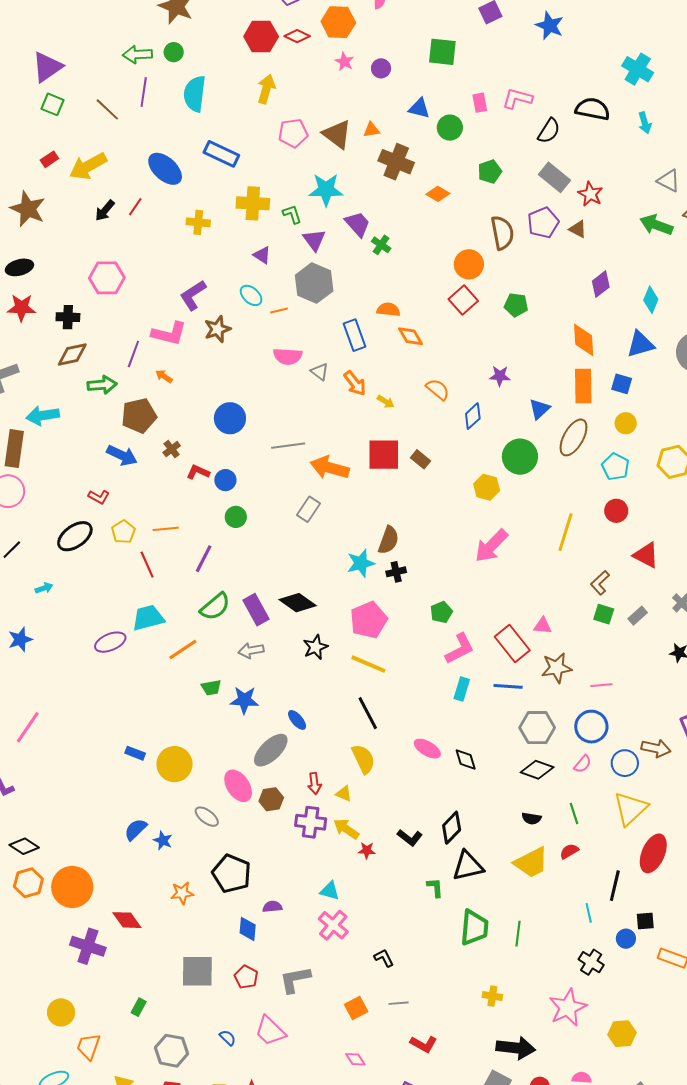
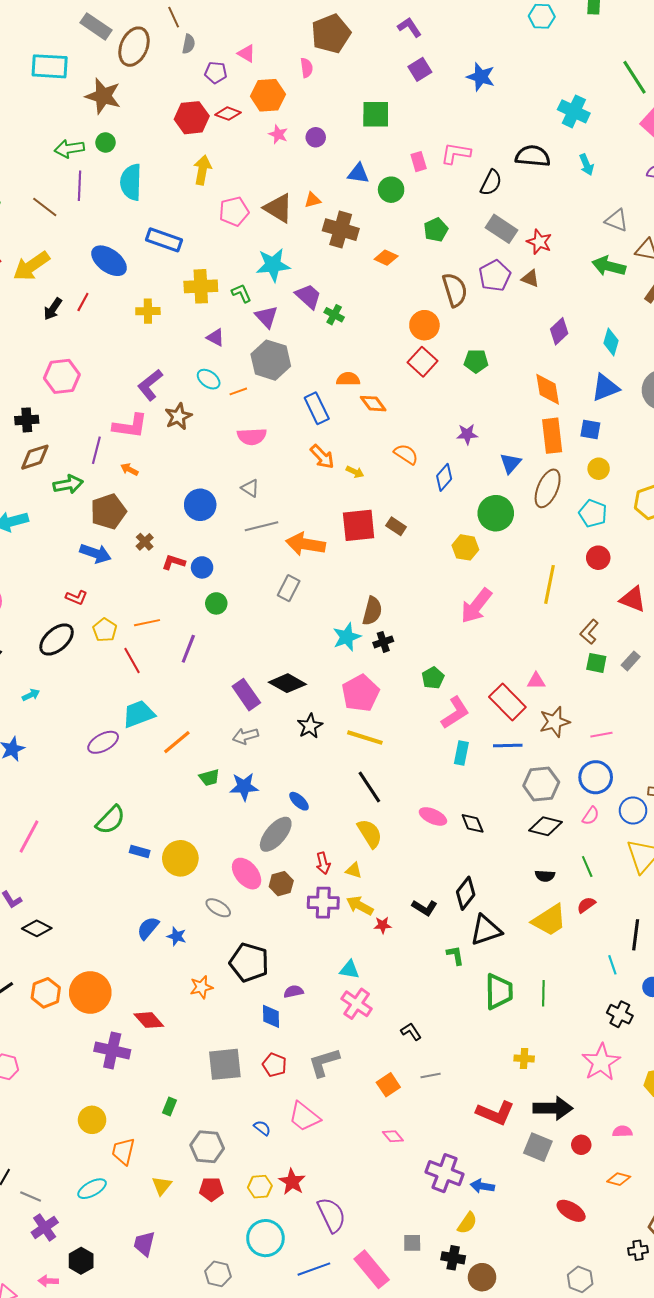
gray triangle: (320, 372) -> (250, 488), moved
green semicircle: (215, 607) -> (110, 820), moved
black diamond: (24, 846) -> (37, 928), moved
red L-shape: (424, 1044) -> (495, 1113), moved, size x1.4

